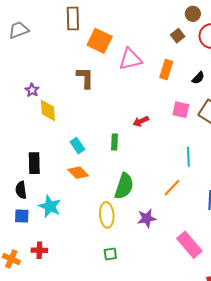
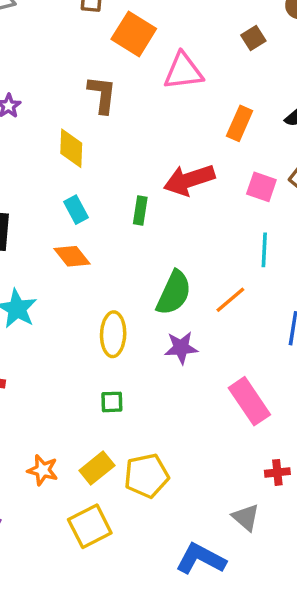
brown square: (178, 36) -> (253, 38), moved
orange rectangle: (166, 70) -> (240, 123), moved
yellow diamond: (48, 110) -> (71, 148), moved
pink square: (181, 110) -> (261, 187), moved
red arrow: (141, 121) -> (189, 180), size x1.8
green semicircle: (124, 186) -> (174, 293), moved

